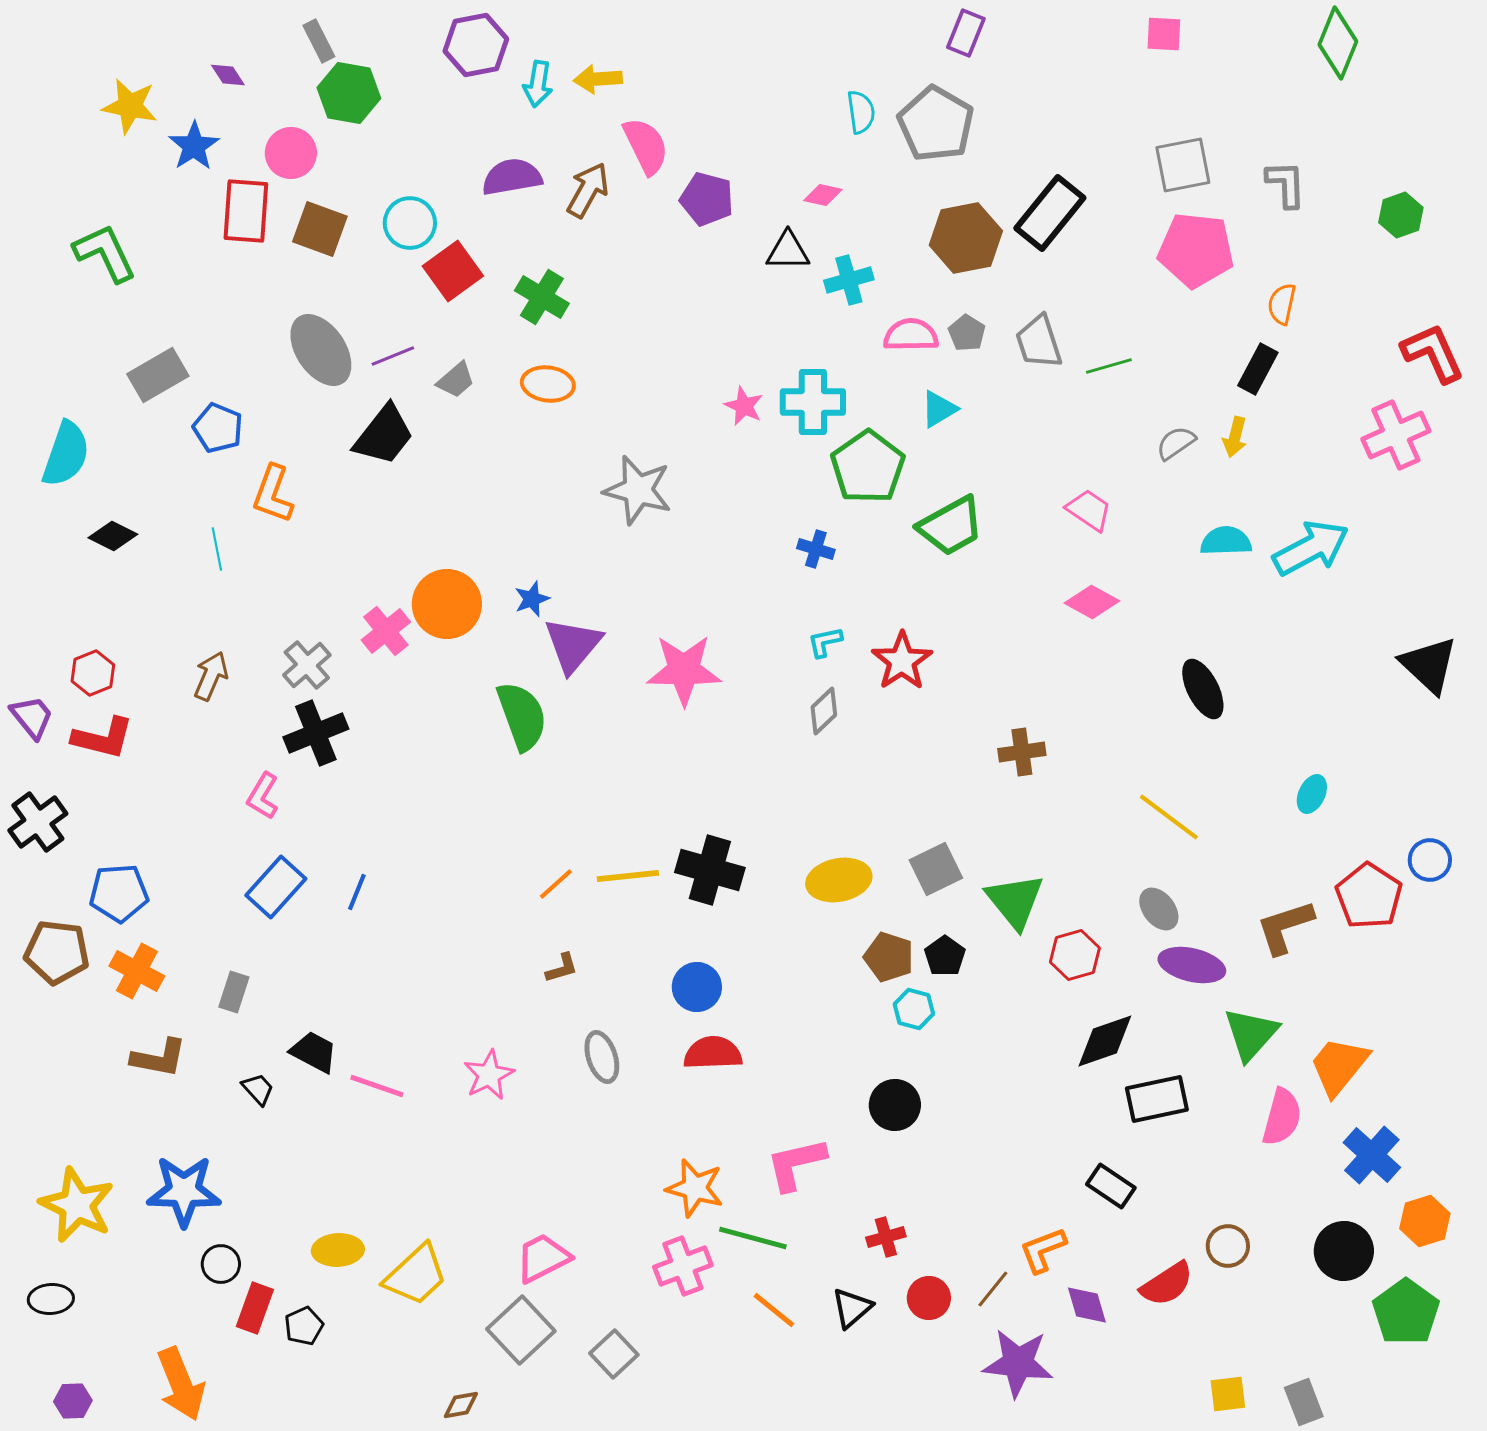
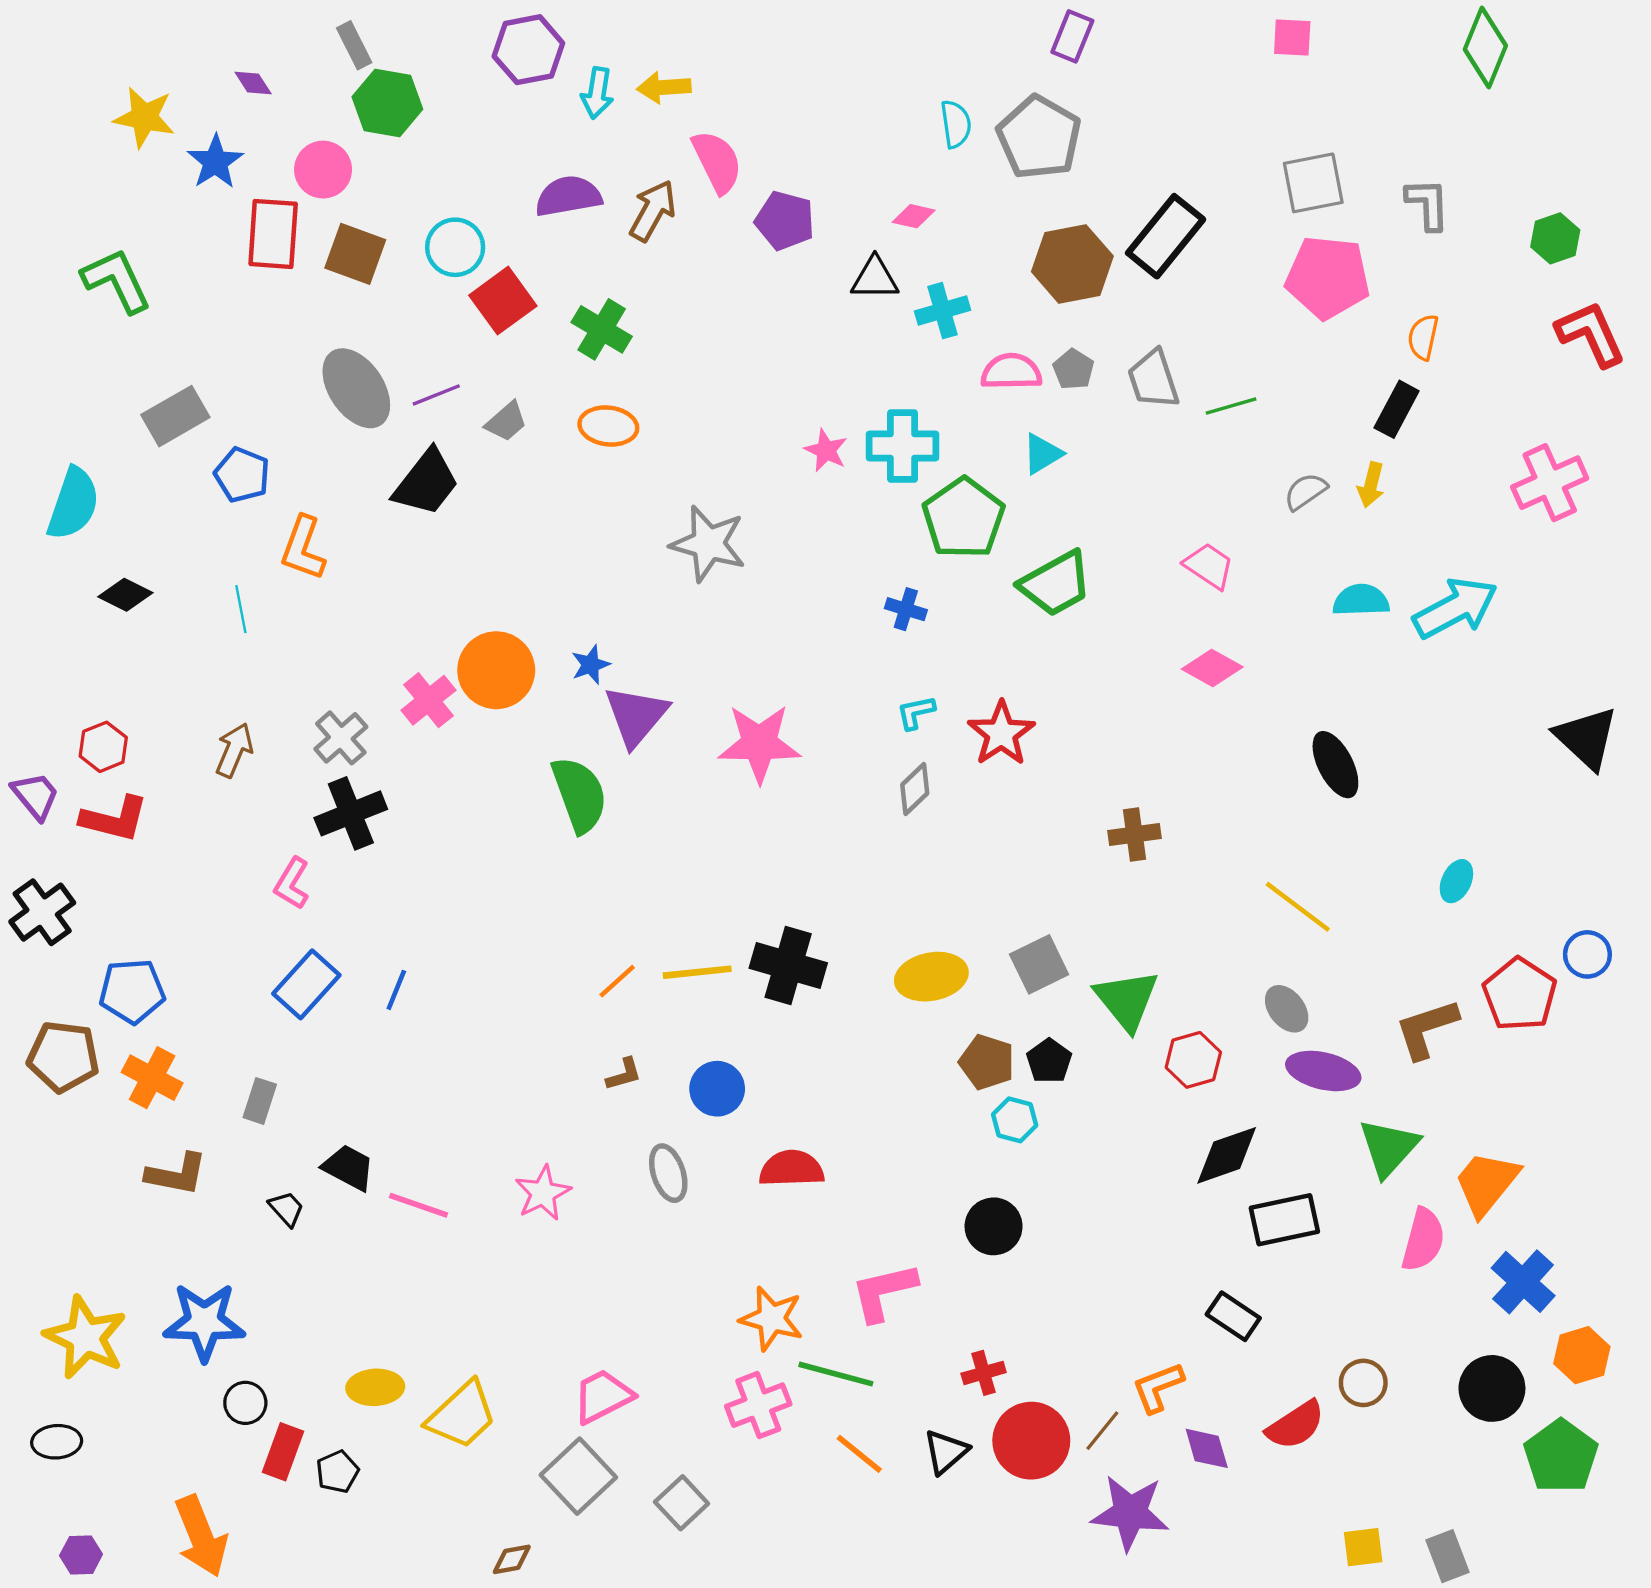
red L-shape: (1433, 353) -> (1591, 334), moved
blue circle: (697, 987) -> (717, 1089), moved
red circle: (929, 1298) -> (1031, 1441), size x1.6

